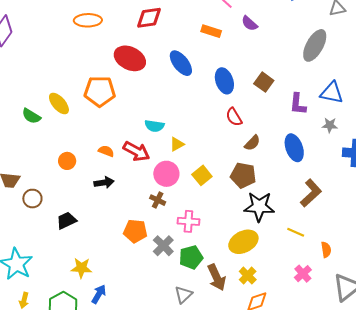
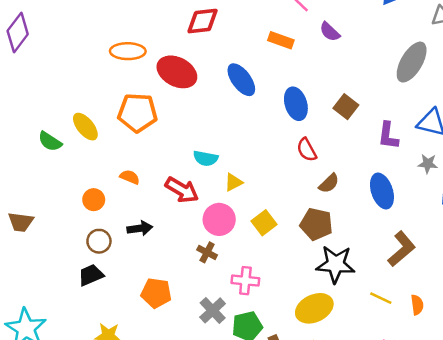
orange ellipse: (88, 20) -> (128, 51), moved
orange semicircle: (106, 151) -> (130, 177), moved
brown circle: (32, 199) -> (99, 241), moved
orange pentagon: (135, 231) -> (156, 293), moved
orange semicircle: (326, 250) -> (417, 305), moved

